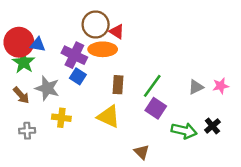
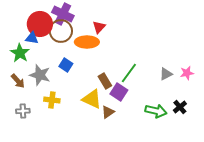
brown circle: (96, 24) -> (61, 31), moved
red triangle: (117, 32) -> (99, 27), turned 40
red circle: (19, 42) -> (40, 24), moved
purple cross: (74, 55) -> (63, 14), moved
brown rectangle: (118, 85) -> (105, 81), moved, turned -35
purple square: (156, 108) -> (119, 92), moved
brown triangle: (142, 152) -> (108, 112), moved, turned 40

